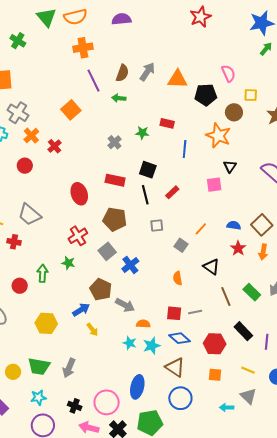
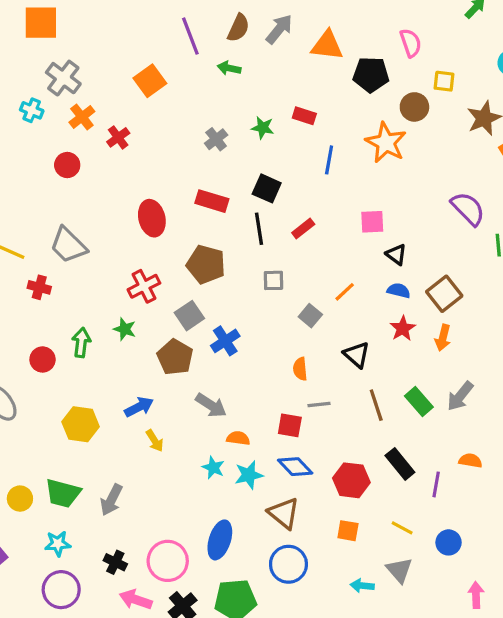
black triangle: (230, 166) -> (396, 254), moved, turned -32
brown pentagon: (101, 289) -> (175, 357), moved
gray line: (195, 312) -> (319, 404), moved

